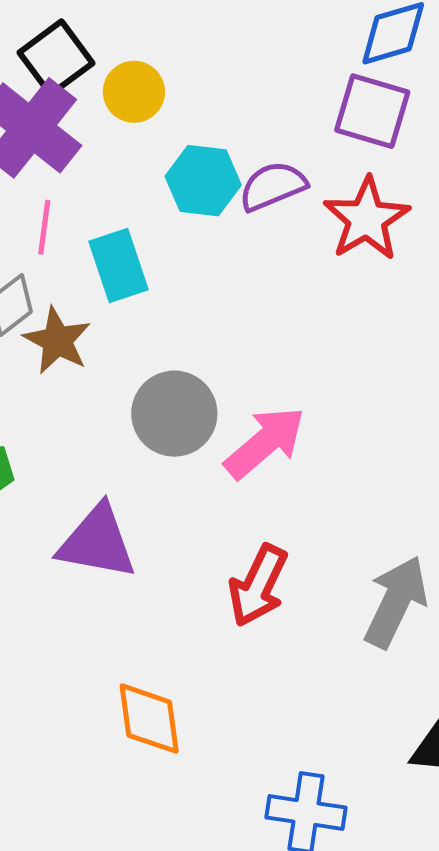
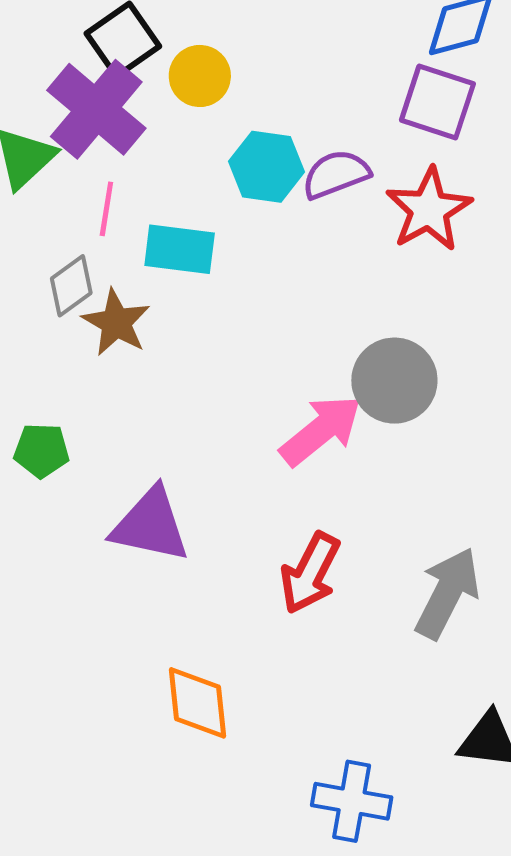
cyan rectangle: (119, 266) -> (180, 249), turned -66
gray circle: (174, 414) -> (394, 381), moved

